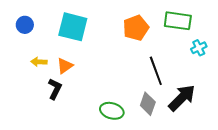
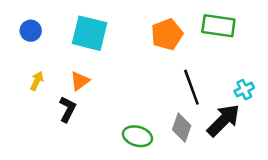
cyan cross: (199, 48) -> (244, 90), moved
yellow arrow: (39, 62) -> (37, 81), moved, turned 112

